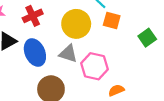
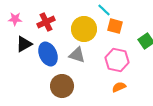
pink hexagon: (94, 66) -> (117, 60), moved

